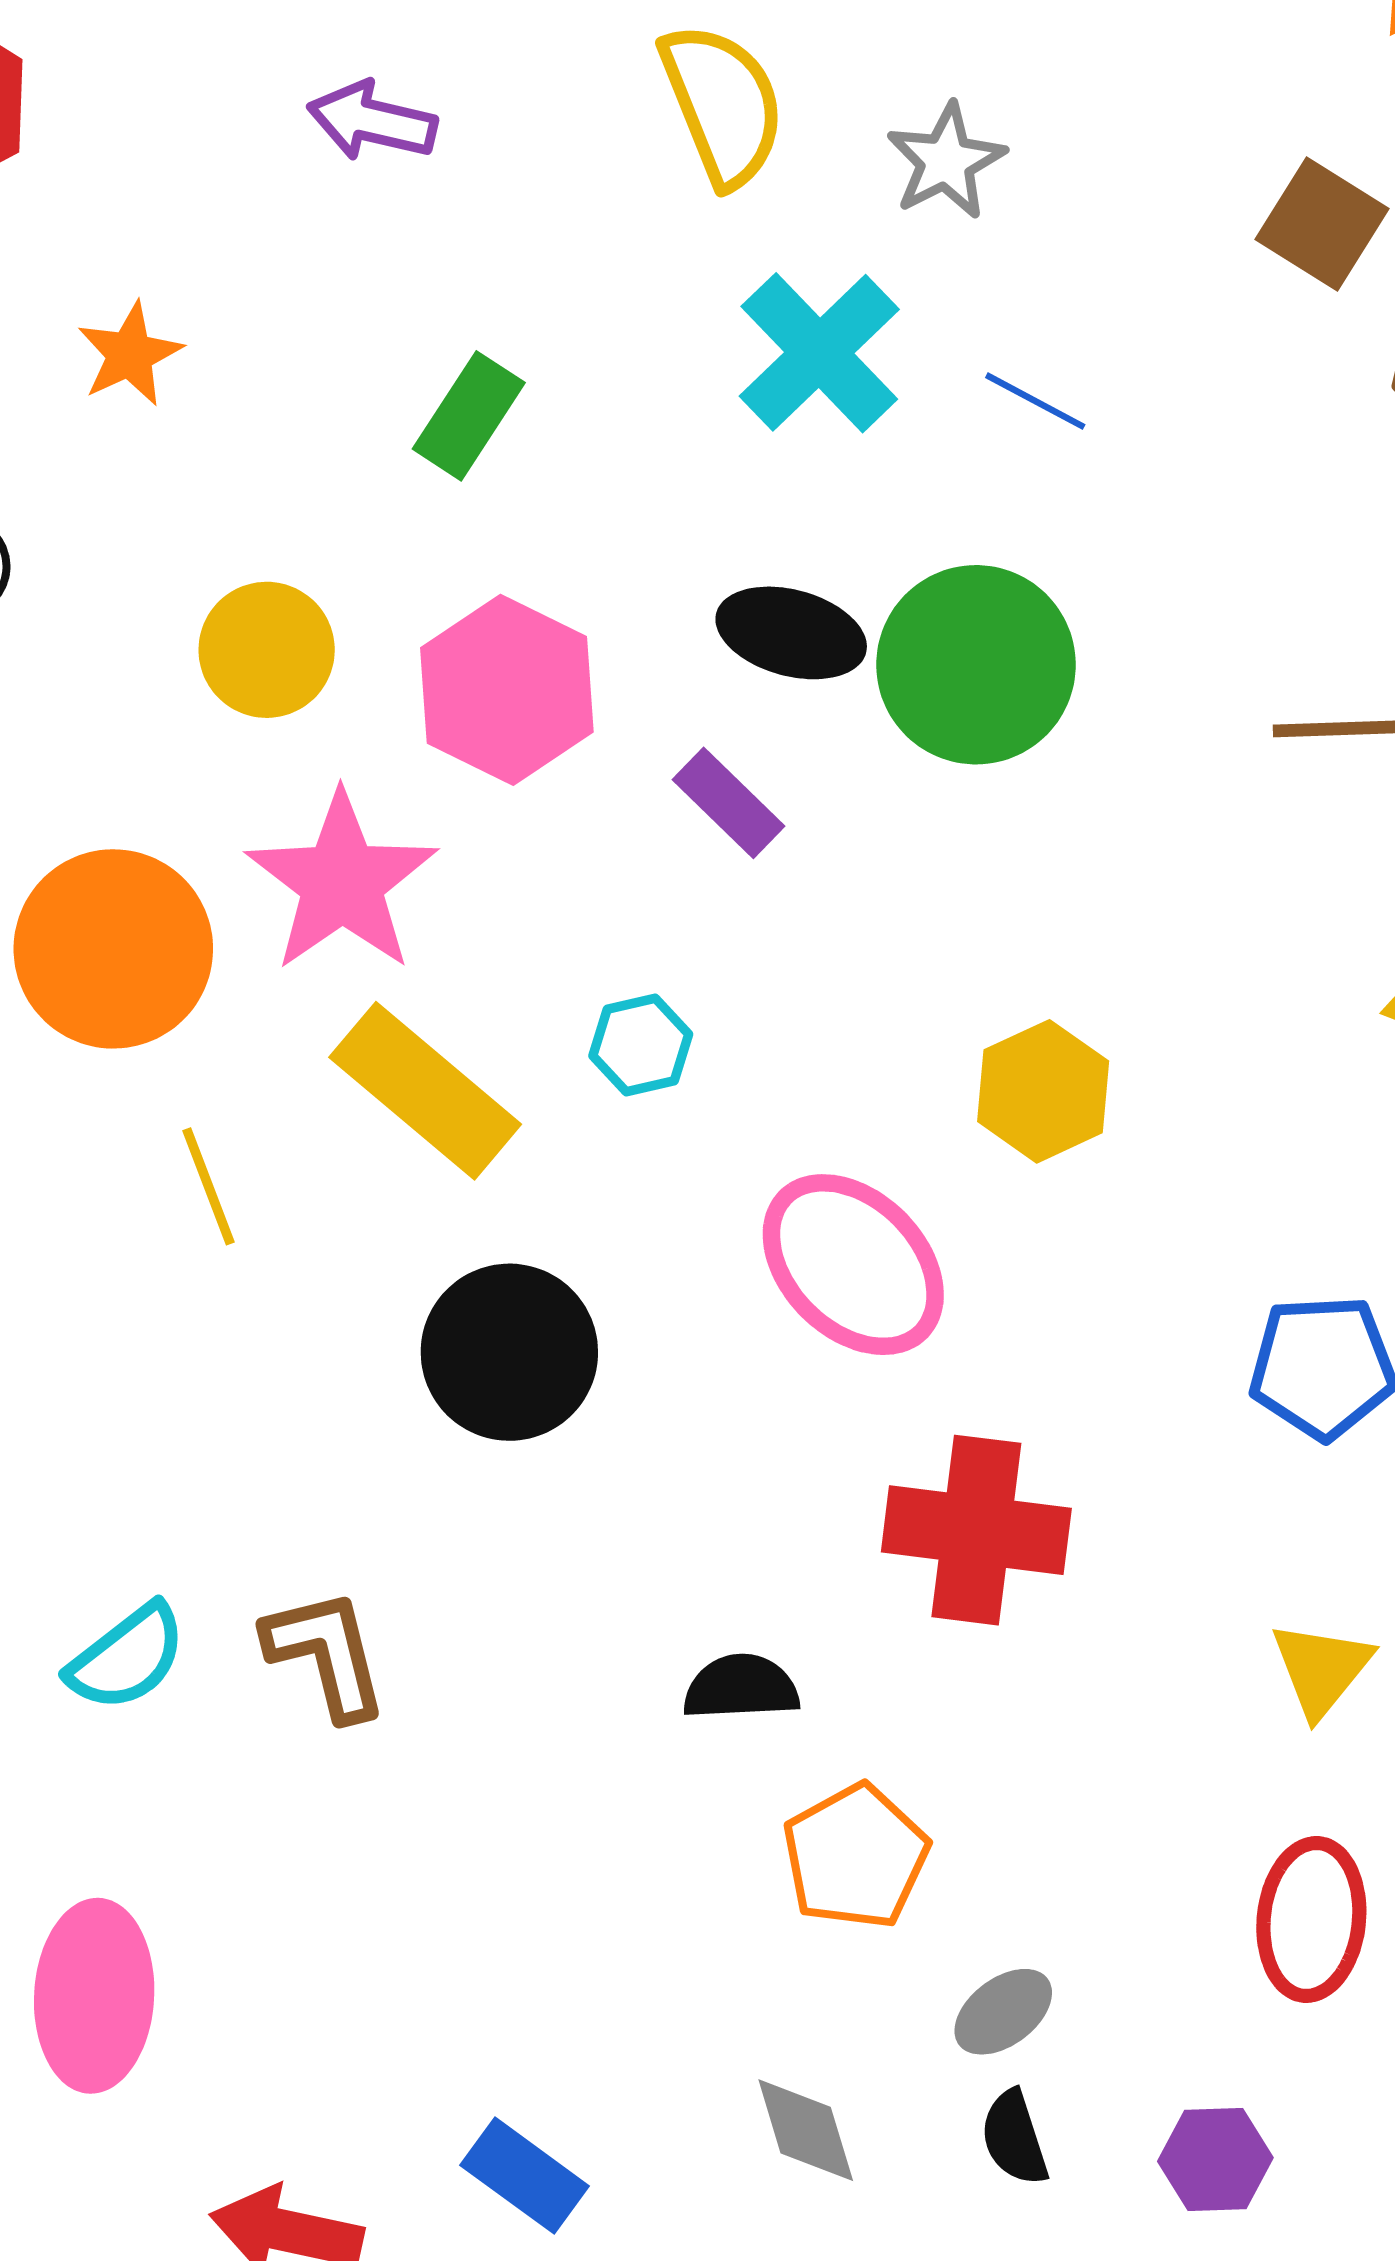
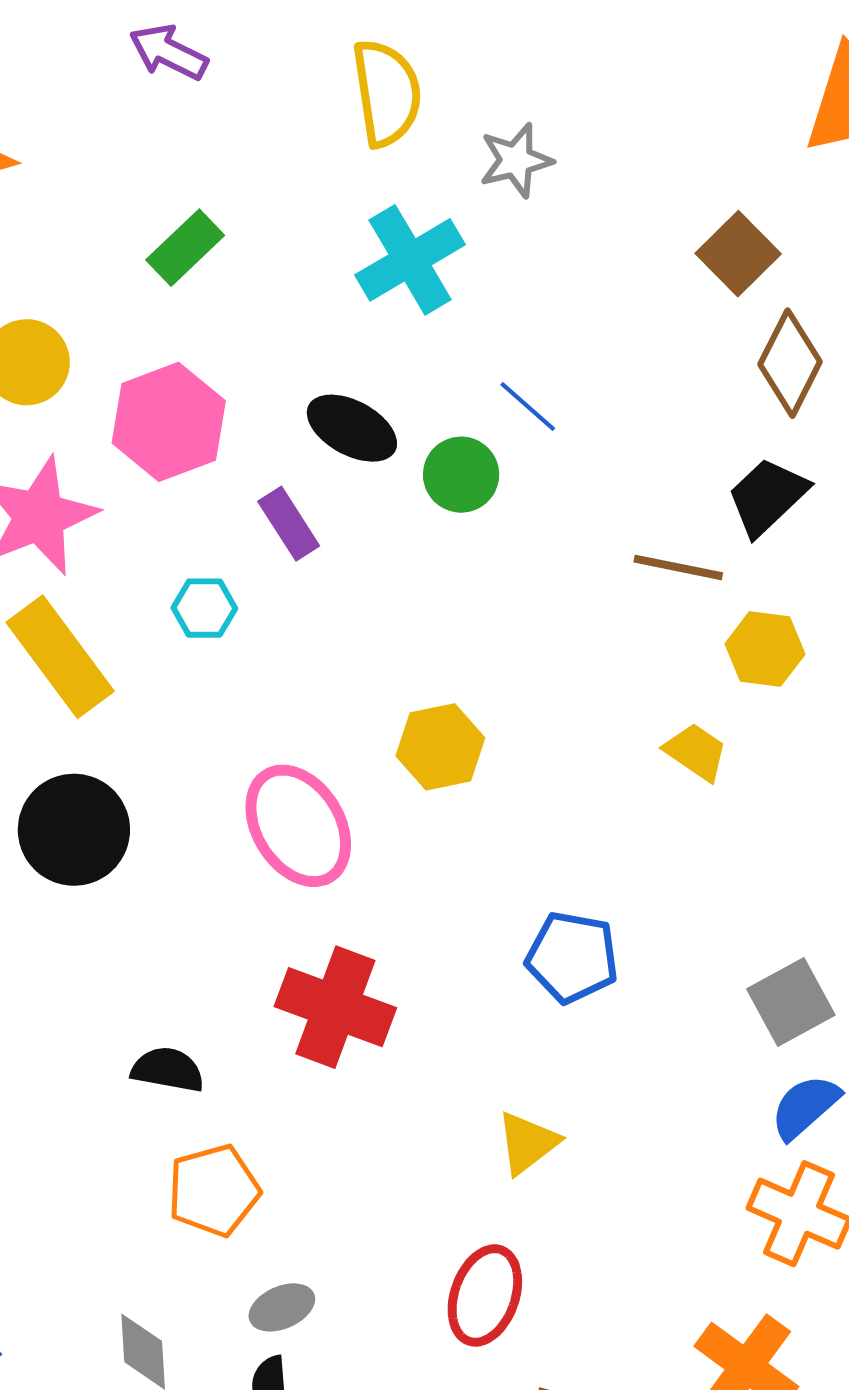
blue line: (1035, 401) -> (528, 407), moved
green circle: (976, 665) -> (461, 475), size x0.6
cyan hexagon: (641, 1045) -> (204, 608), moved

